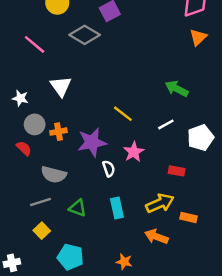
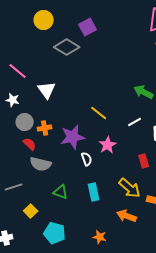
pink line: (35, 44) -> (18, 71), moved
red semicircle: (24, 148) -> (30, 144), moved
red rectangle: (177, 171) -> (144, 161), turned 64
gray line: (41, 202) -> (14, 187), moved
yellow arrow: (160, 203) -> (130, 188), turned 65

